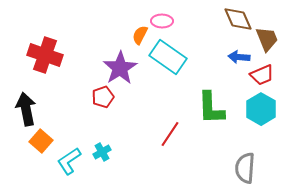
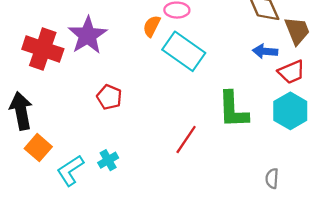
purple star: (120, 68) -> (87, 35), moved
red pentagon: (103, 97) -> (109, 97), turned -30
gray semicircle: (245, 168) -> (272, 178), size x0.6

